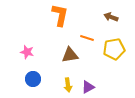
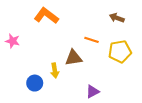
orange L-shape: (60, 15) -> (46, 16), moved, turned -65
pink star: (27, 52) -> (13, 41), moved
yellow arrow: (68, 85) -> (55, 70), moved

